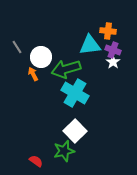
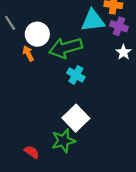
white star: (113, 62) -> (123, 52), moved
cyan cross: (75, 93) -> (76, 75), size x0.6

